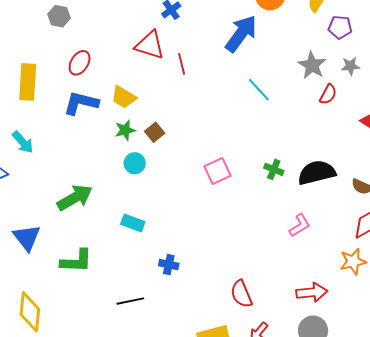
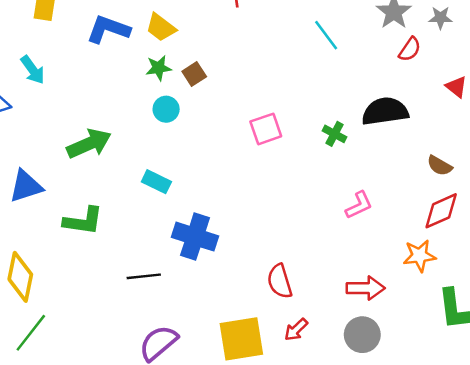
black semicircle: (317, 173) -> (385, 111), moved
blue triangle: (27, 238) -> (26, 186), turned 44
blue cross: (169, 265) -> (195, 237), size x1.8

